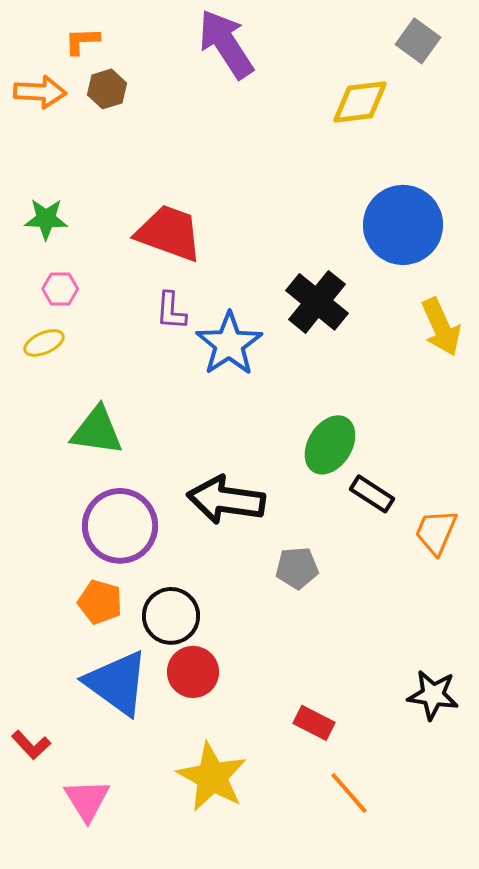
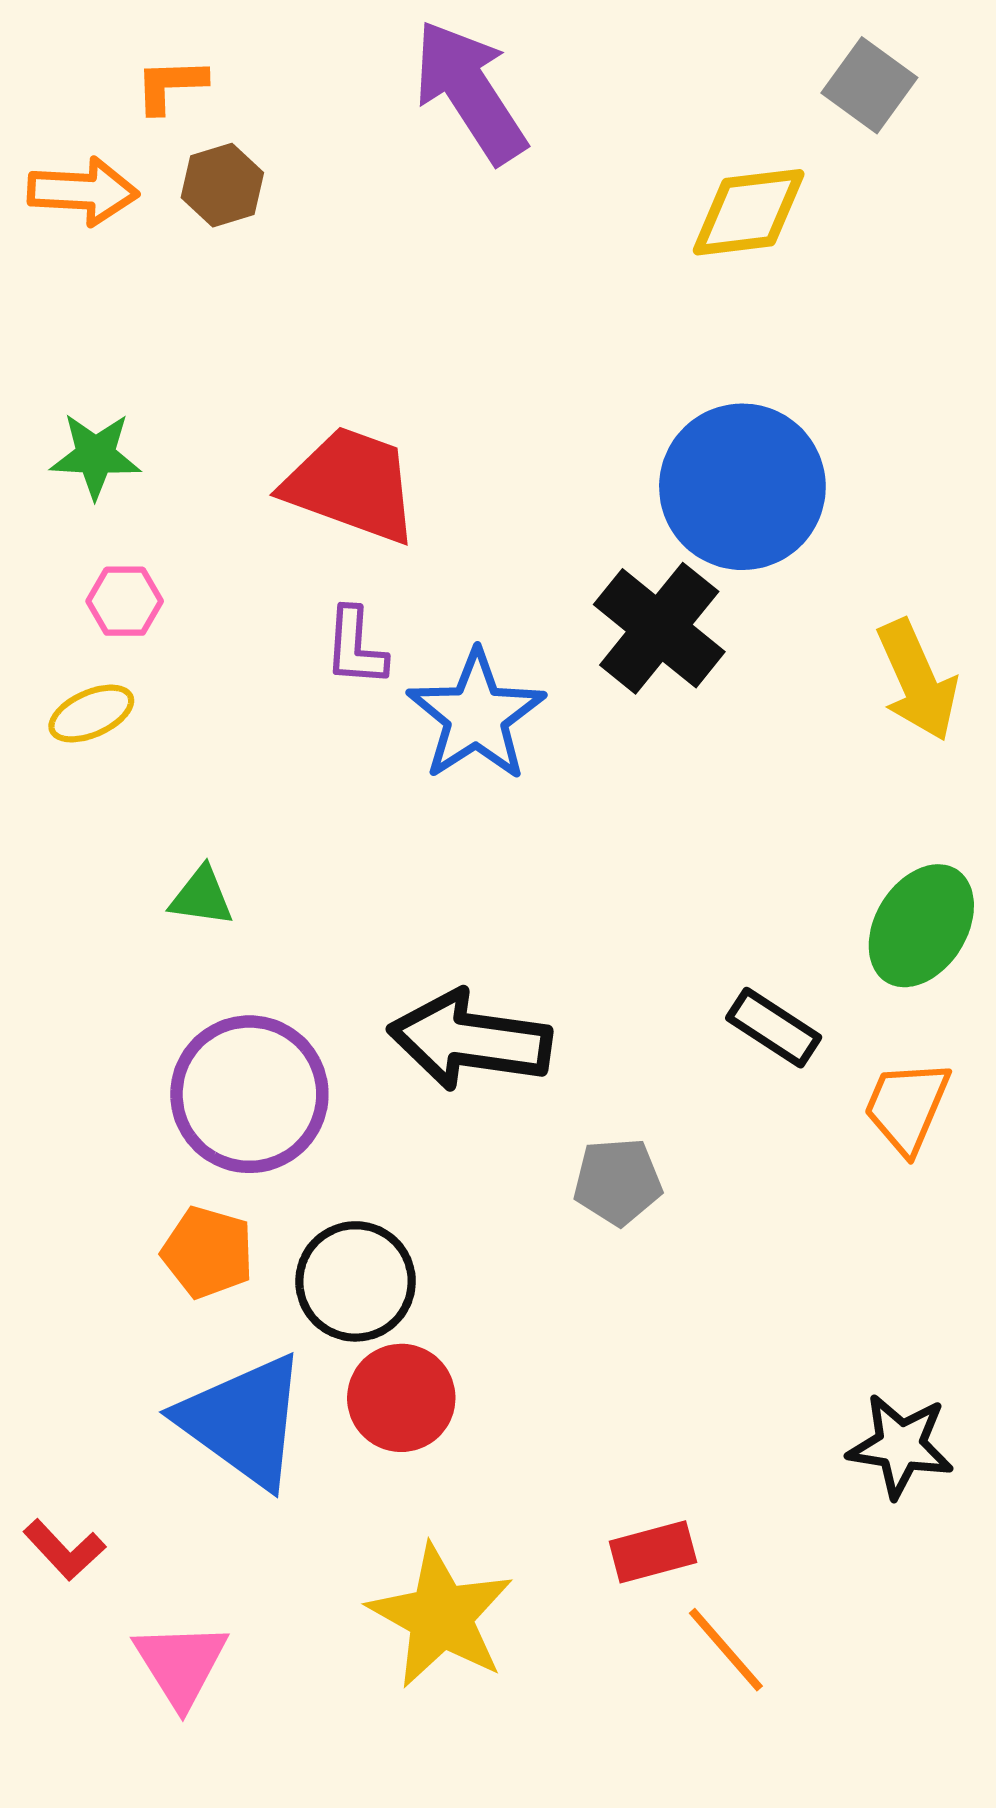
blue circle: (403, 225) -> (742, 487), moved
green triangle: (97, 431) -> (202, 897), size x0.6
green ellipse: (330, 445) -> (921, 926), moved
red rectangle: (314, 723) -> (653, 1552), moved, turned -42

